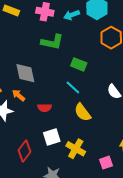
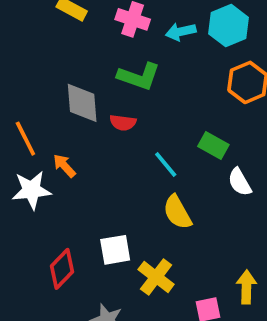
green rectangle: (79, 64) -> (213, 145), moved
gray diamond: (25, 73) -> (82, 103), moved
red semicircle: (45, 108) -> (123, 123), moved

